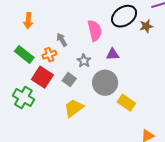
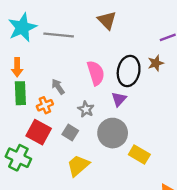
black ellipse: (124, 16) -> (129, 71), moved, turned -40
green rectangle: (24, 54) -> (20, 93), moved, turned 54
purple triangle: (113, 54) -> (119, 99), turned -40

